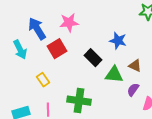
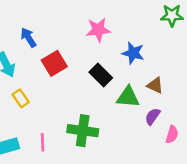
pink star: (69, 23) -> (98, 30), moved
blue arrow: (37, 29) -> (28, 38), size x0.7
yellow rectangle: (43, 80) -> (21, 98), moved

